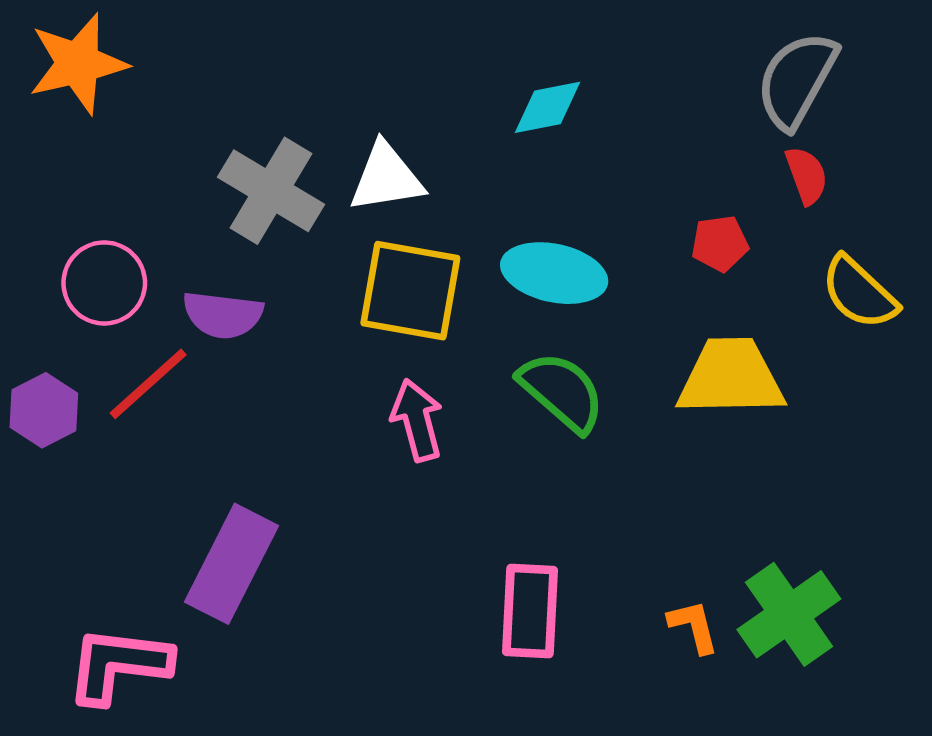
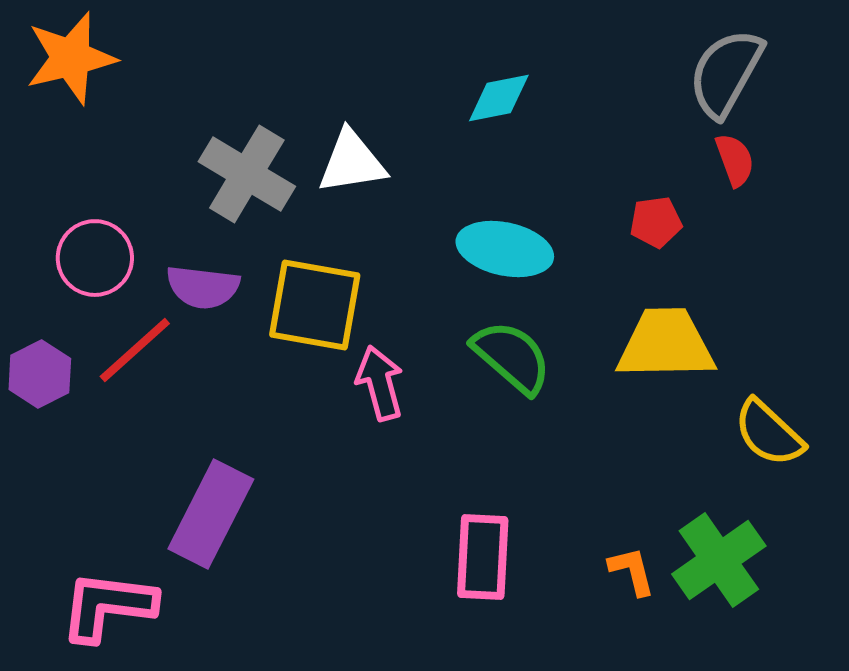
yellow square: (410, 291) -> (315, 305), moved
yellow semicircle: (859, 293) -> (769, 433), moved

